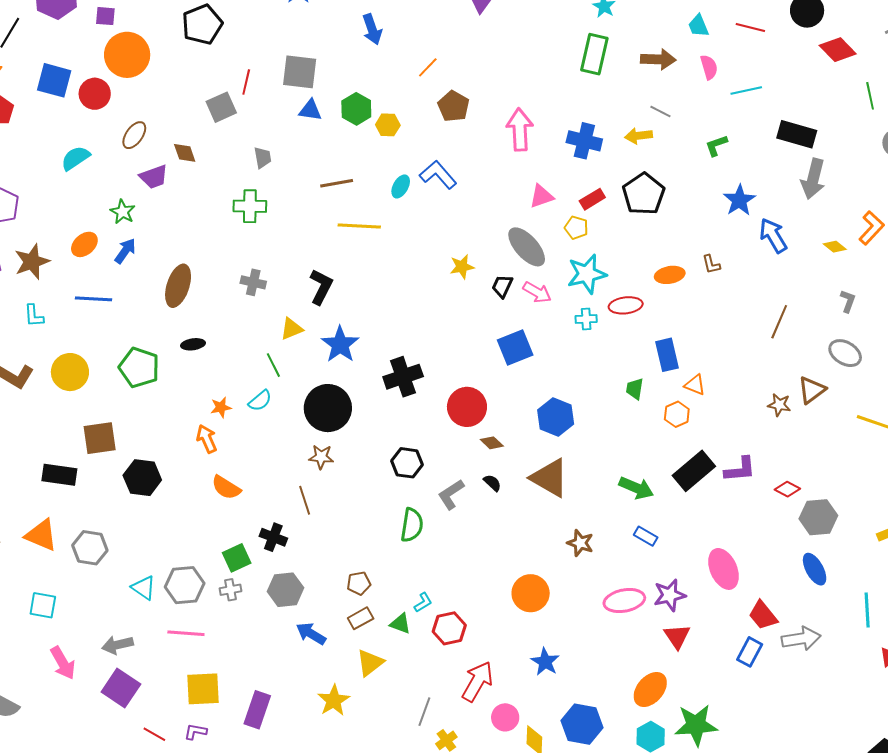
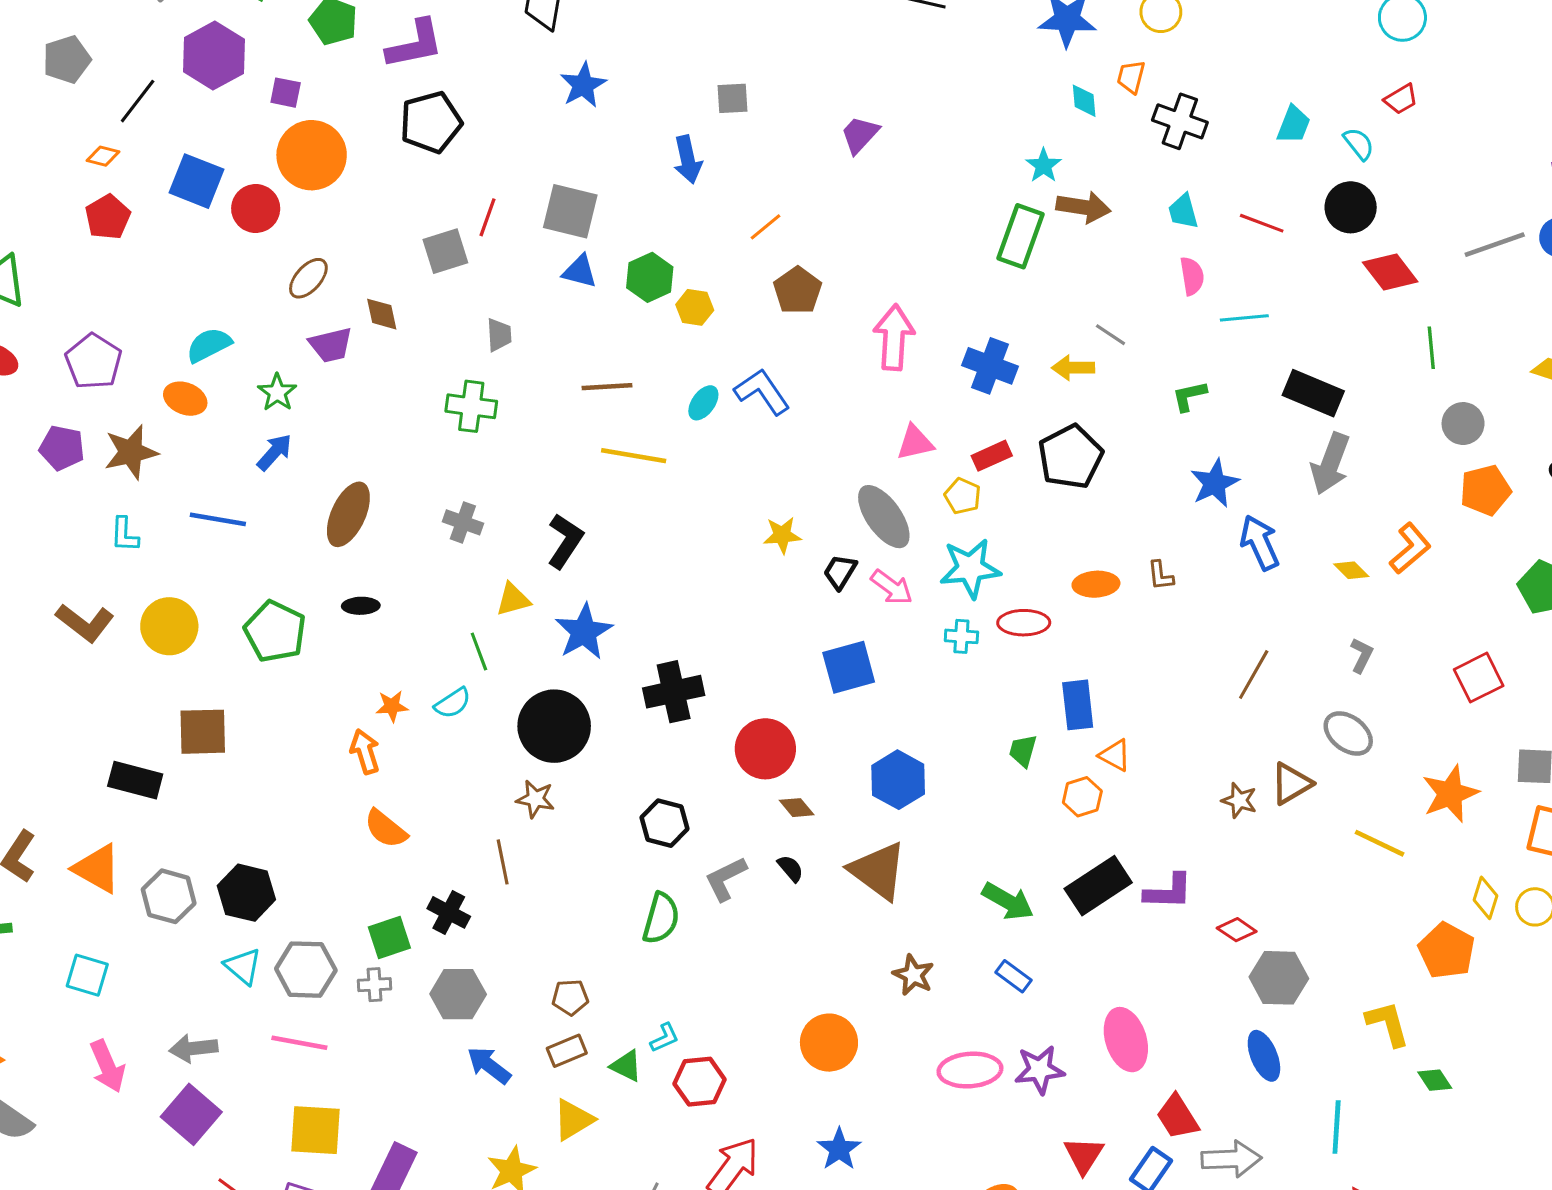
brown arrow: (658, 59) -> (1083, 207), moved
cyan semicircle: (75, 158) -> (209, 345), moved
orange ellipse: (84, 244) -> (185, 399), moved, turned 56
black hexagon: (142, 478) -> (246, 893), moved
red triangle: (677, 636) -> (1084, 1155), moved

